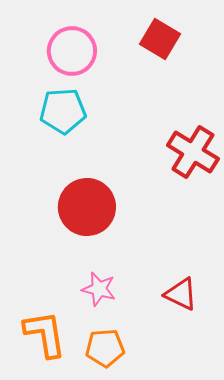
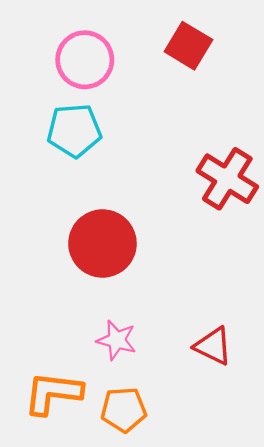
orange L-shape: (45, 334) -> (53, 393), turned -74

